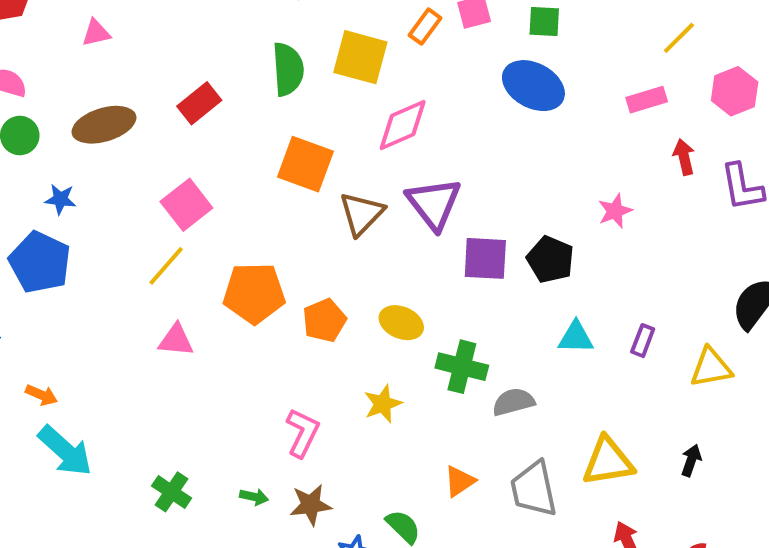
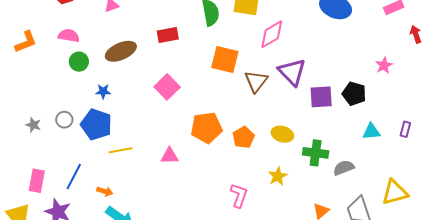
red rectangle: (199, 103) -> (168, 35), turned 35
yellow line: (166, 266) -> (121, 150), moved, turned 45

